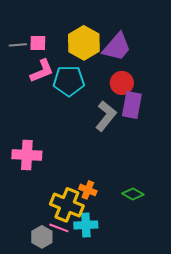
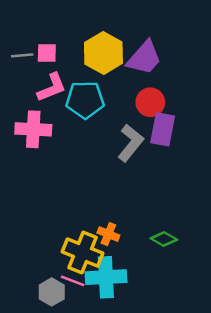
pink cross: (27, 155) -> (33, 129), moved
cyan cross: (86, 225) -> (106, 277), size x1.4

